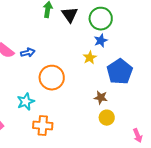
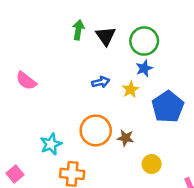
blue arrow: (28, 53) -> (101, 82), moved
orange circle: (52, 78) -> (96, 130), moved
brown star: (101, 98) -> (126, 138), moved

